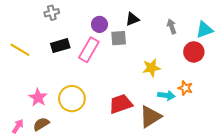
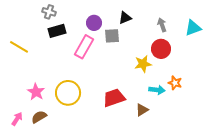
gray cross: (52, 13) -> (49, 12), turned 32
black rectangle: (60, 46) -> (57, 31), moved
red circle: (194, 52) -> (161, 49), moved
brown triangle: (150, 117) -> (142, 110), size x0.6

